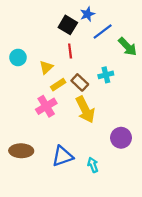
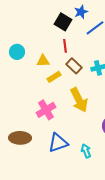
yellow triangle: (46, 67) -> (43, 61), turned 40
brown rectangle: (80, 82) -> (74, 66), moved
pink cross: (46, 106) -> (46, 110), moved

